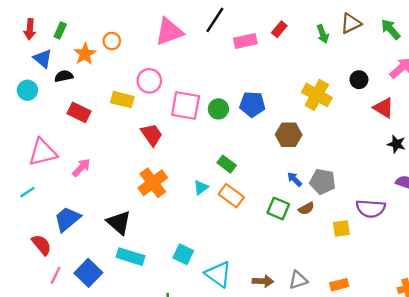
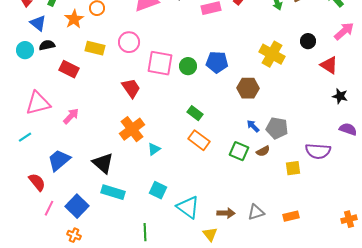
black semicircle: (64, 76) -> (47, 45), moved
yellow rectangle: (122, 100) -> (95, 48), moved
cyan triangle: (201, 187) -> (154, 149), moved

